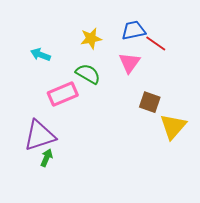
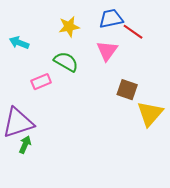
pink rectangle: (63, 94) -> (41, 82), size x0.7

